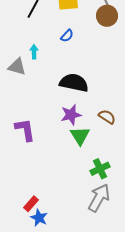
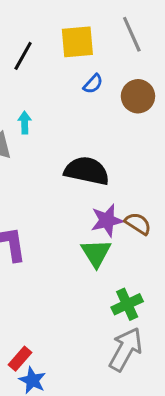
brown circle: (107, 16) -> (138, 96), moved
blue semicircle: (67, 36) -> (93, 84), moved
purple star: (71, 115) -> (107, 220), moved

